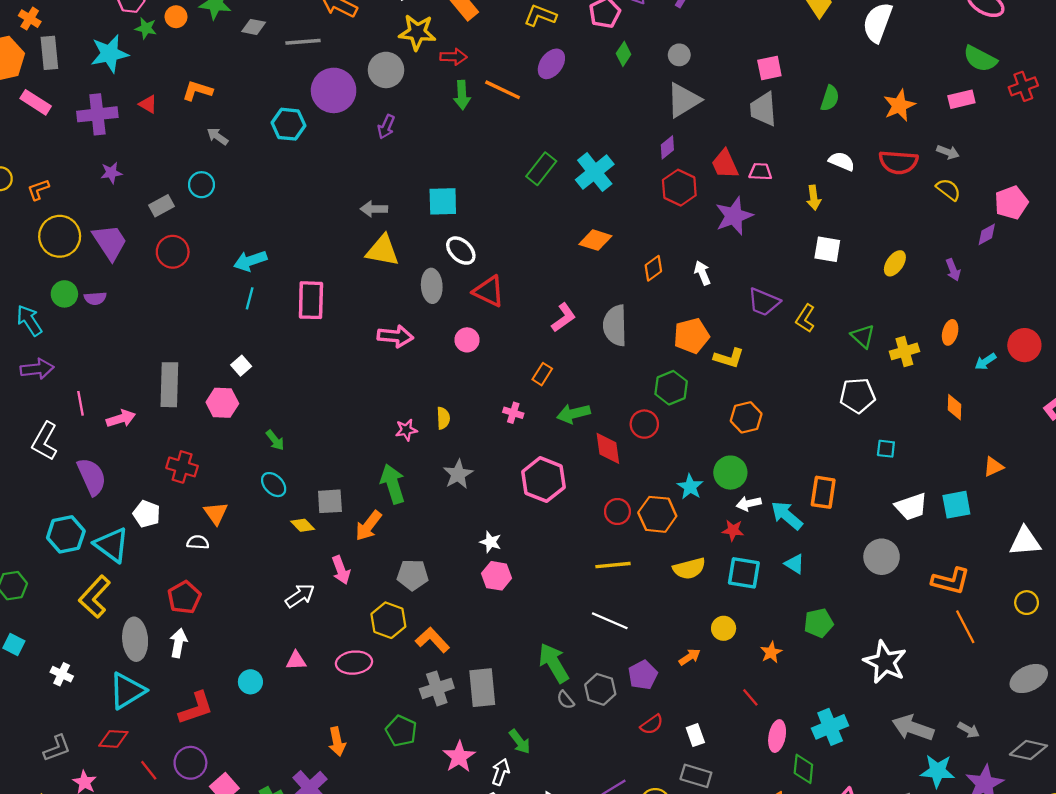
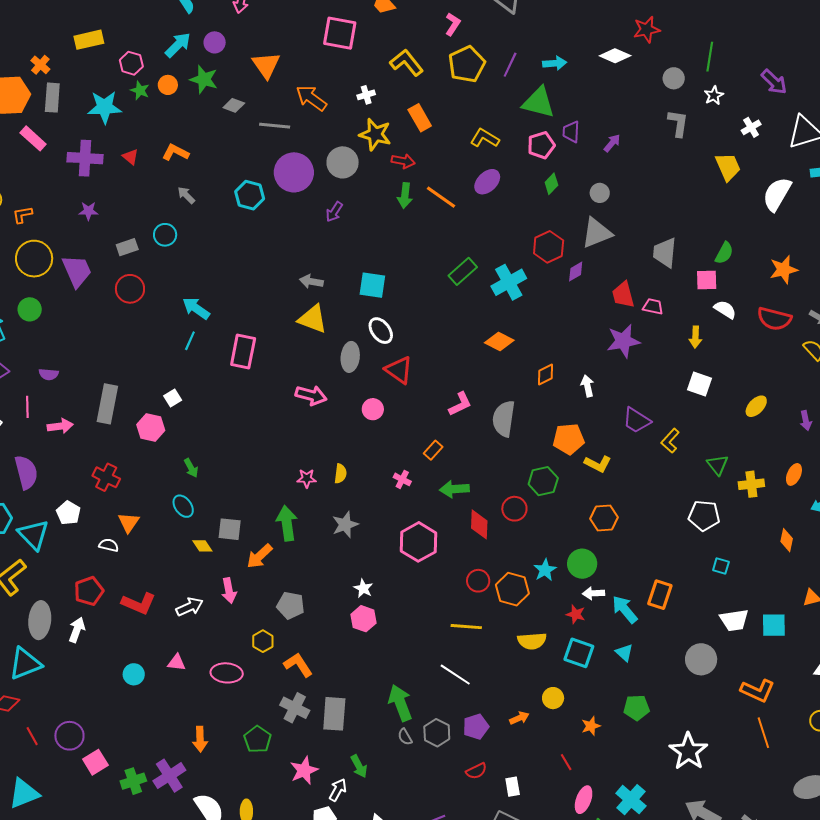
pink square: (769, 68) -> (707, 280), moved
red hexagon: (679, 188) -> (549, 247), moved
cyan arrow: (250, 261) -> (196, 308), turned 44
purple semicircle: (95, 298) -> (49, 374), moved
yellow hexagon: (388, 620) -> (263, 641), size x0.7
gray cross: (437, 688) -> (295, 708), turned 36
red L-shape: (196, 708) -> (139, 603), moved, turned 32
cyan cross: (830, 727) -> (631, 800), turned -36

